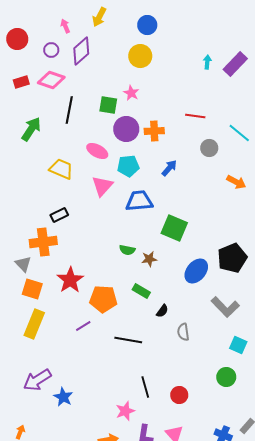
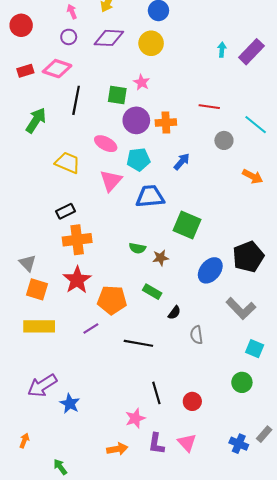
purple circle: (51, 50) -> (69, 37), moved
purple diamond: (81, 51) -> (109, 38), moved, turned 44
orange cross: (43, 242) -> (77, 240), moved
yellow rectangle: (34, 324) -> (39, 326), turned 68

